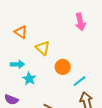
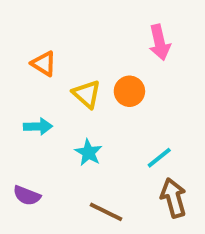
orange circle: (63, 67) -> (129, 91), moved
cyan star: (29, 79) -> (88, 153), moved

